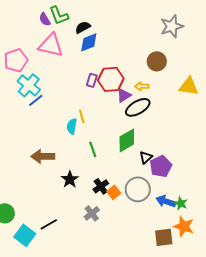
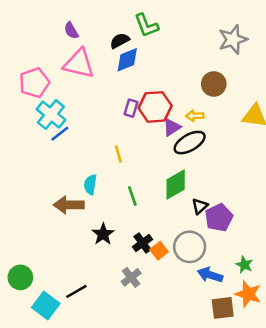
green L-shape: (59, 15) -> (146, 25), moved
cyan semicircle: (72, 126) -> (90, 185), moved
blue arrow: (166, 201) -> (210, 275), moved

